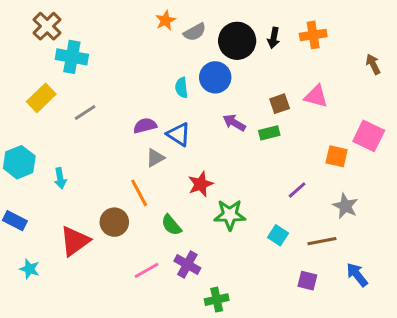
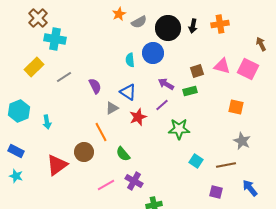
purple semicircle: (145, 126) -> (95, 86), moved, turned 77
pink square: (369, 136) -> (248, 69), moved
red star: (201, 184) -> (138, 117), moved
purple line: (297, 190) -> (162, 105), moved
green star: (230, 215) -> (179, 129), moved
cyan star: (29, 269) -> (16, 176), moved

